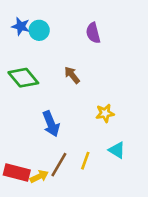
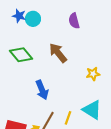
brown arrow: (72, 75) -> (58, 53), size x1.5
yellow star: (105, 113) -> (93, 74), moved
cyan triangle: (117, 150) -> (92, 110), size x1.5

